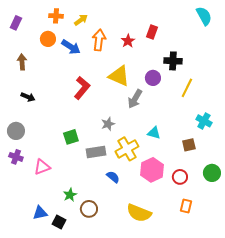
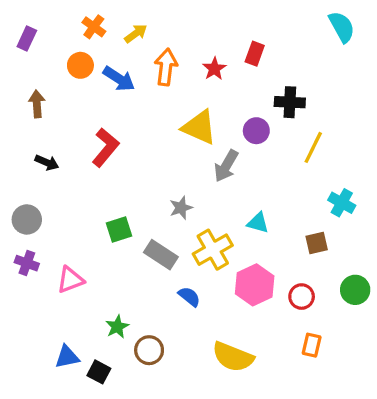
orange cross: (56, 16) -> (94, 27), turned 32
red L-shape: (82, 88) -> (106, 147), moved
gray rectangle: (96, 152) -> (161, 255), turned 42

